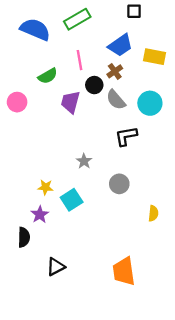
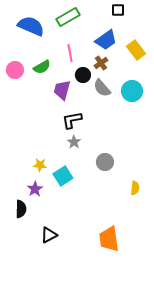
yellow rectangle: (154, 57) -> (136, 50), turned 42
pink circle: (17, 102) -> (15, 70), moved
black L-shape: (126, 136) -> (72, 120), moved

